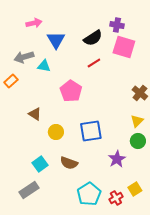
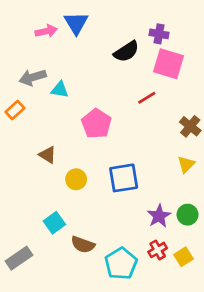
blue triangle: (56, 40) -> (76, 23), moved
red line: (94, 63) -> (147, 98), moved
green circle: (138, 141) -> (188, 215), moved
brown semicircle: (69, 163) -> (83, 245), moved
gray rectangle: (29, 190) -> (19, 258), moved
red cross: (116, 198) -> (158, 250), moved

